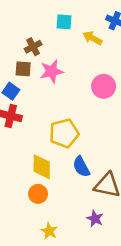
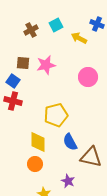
cyan square: (64, 22) -> (56, 25), turned -32
brown cross: (33, 47) -> (31, 30), moved
purple star: (95, 219) -> (68, 181), moved

